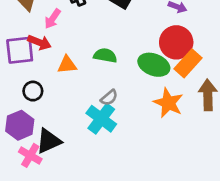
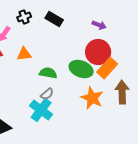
green semicircle: (105, 56) -> (48, 73), moved
orange triangle: (67, 65) -> (24, 54), moved

